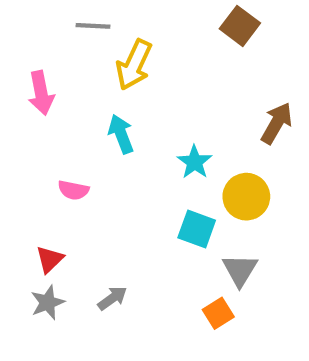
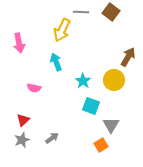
gray line: (93, 26) -> (81, 12), moved
cyan star: (194, 162) -> (83, 81), moved
yellow circle: (246, 197) -> (114, 80), moved

